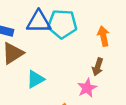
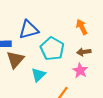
cyan pentagon: (62, 24) -> (52, 49), moved, turned -30
brown arrow: (98, 67) -> (84, 52), turned 80

